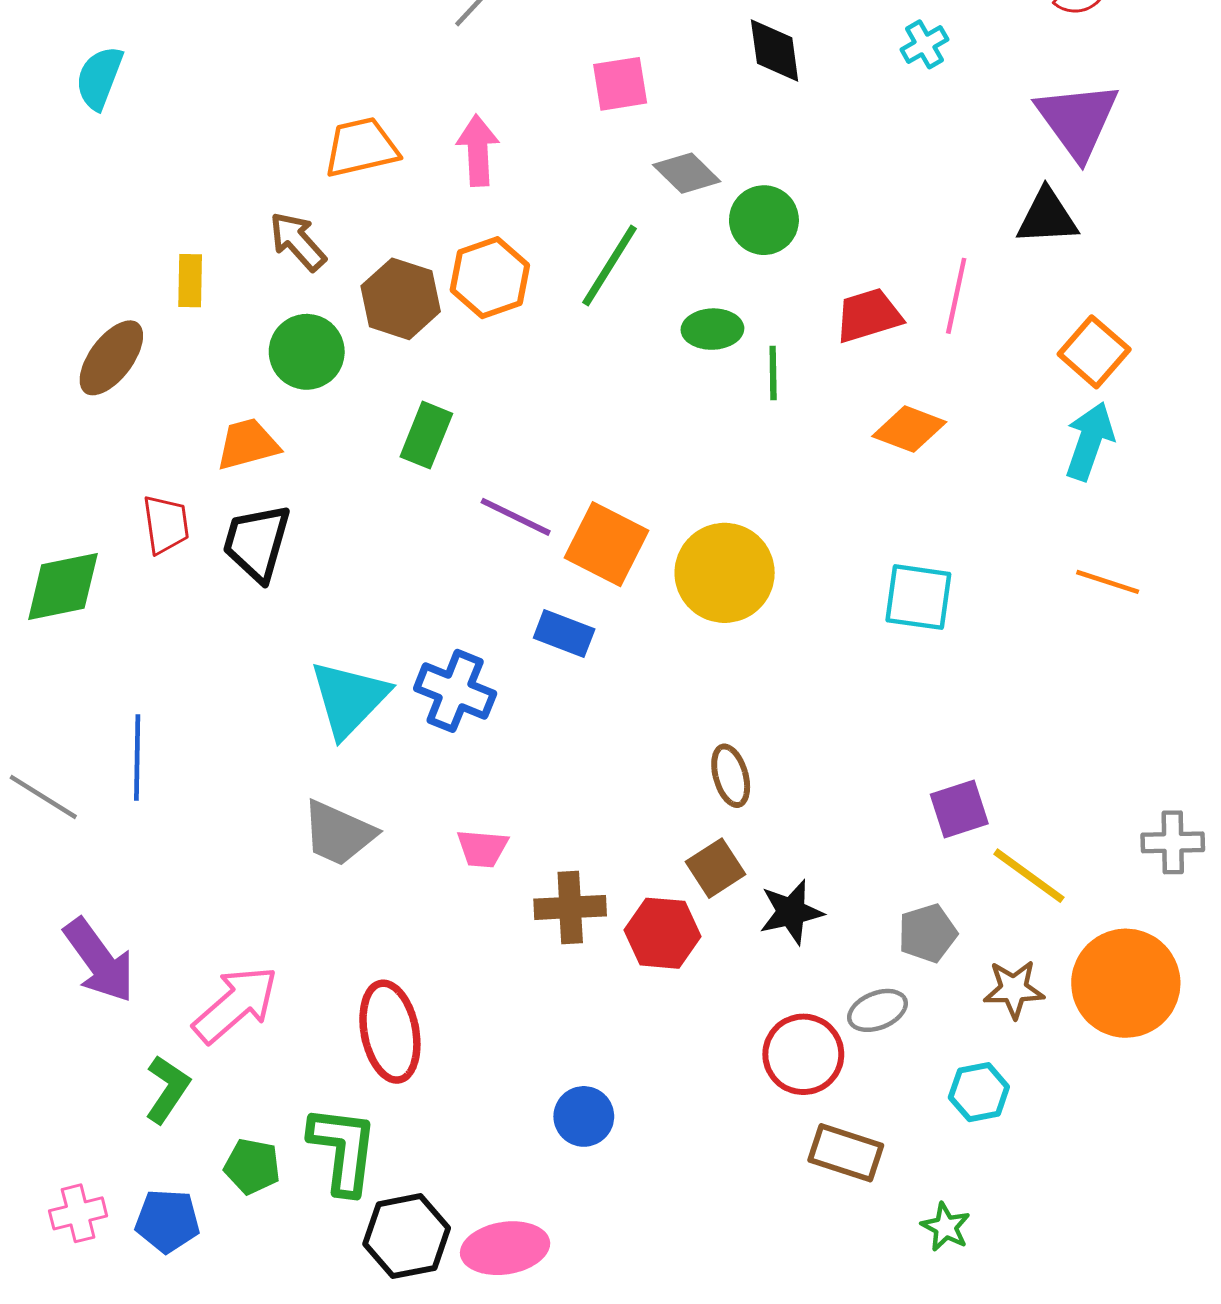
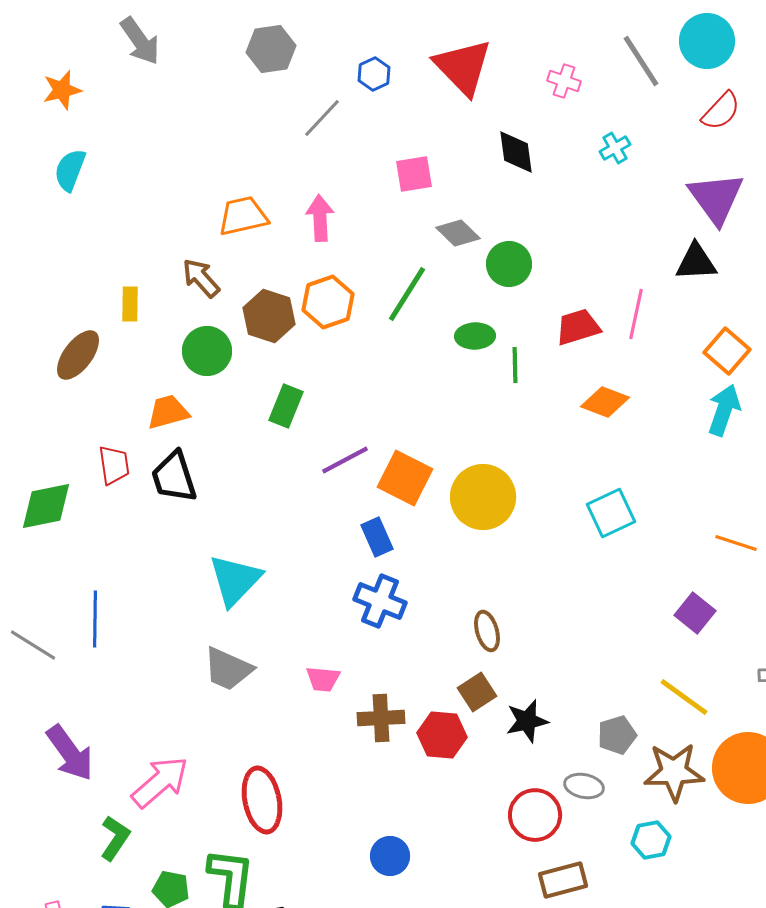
purple line: (516, 517) -> (345, 460), turned -54
black trapezoid: (257, 543) -> (174, 477), turned -34
orange line: (1108, 582) -> (736, 543), moved
cyan square: (918, 597) -> (611, 513), turned -33
blue rectangle: (564, 633) -> (377, 537), turned 45
blue cross: (455, 691) -> (380, 601), moved
purple square: (959, 809) -> (695, 613), moved, turned -33
brown star: (1014, 989) -> (674, 772), size x1.5
gray ellipse: (878, 1010) -> (584, 786), turned 33
brown rectangle: (846, 1153) -> (563, 880), turned -33

